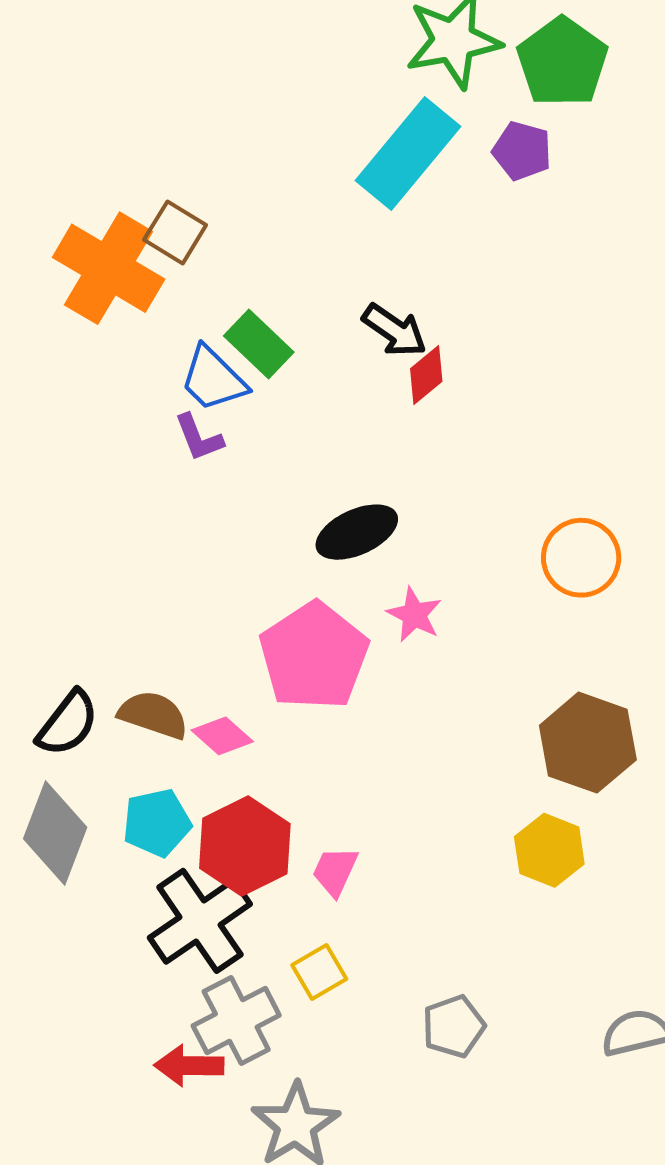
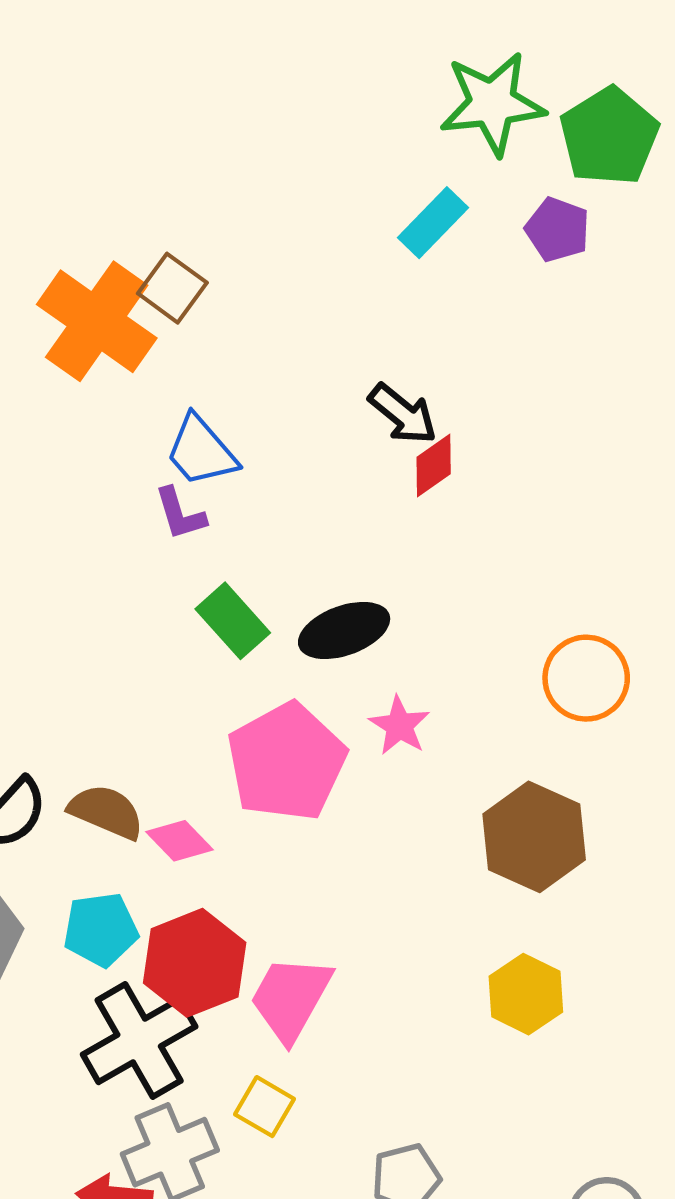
cyan rectangle: (408, 154) -> (433, 223), size x0.6
green rectangle: (259, 344) -> (233, 621), moved
brown hexagon: (588, 743) -> (534, 837), moved
pink trapezoid: (335, 871) -> (291, 998), size x1.6
yellow square: (319, 972) -> (265, 1107), turned -34

